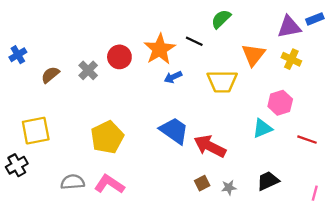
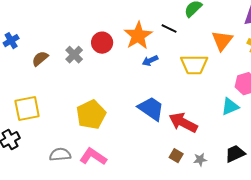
brown square: (202, 183) -> (176, 156), turned -32

